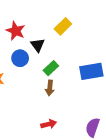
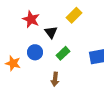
blue circle: (20, 58) -> (35, 52), moved
brown arrow: (50, 88) -> (55, 79), moved

